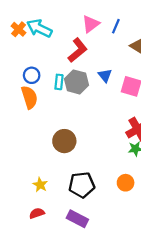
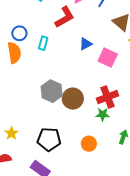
blue triangle: (105, 75) -> (86, 44), turned 32
gray hexagon: (76, 82) -> (52, 91), moved
brown circle: (64, 141) -> (73, 99), moved

